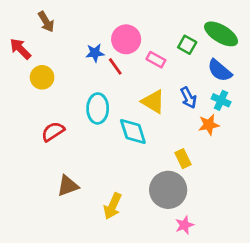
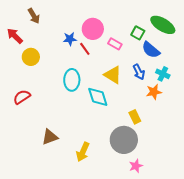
blue semicircle: (220, 71) -> (151, 50), moved
red semicircle: (53, 132) -> (22, 97), moved

